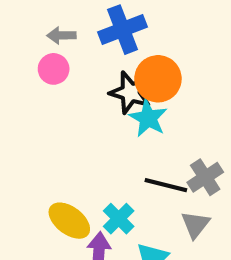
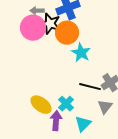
pink circle: (54, 69) -> (33, 28), size x1.6
orange circle: (158, 79) -> (67, 33), moved
black star: (130, 93) -> (50, 24), moved

